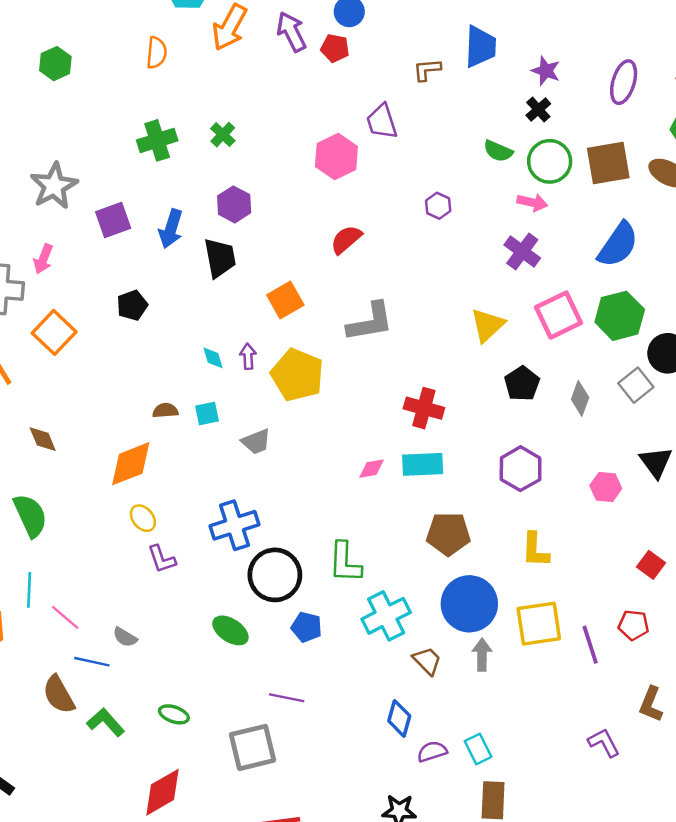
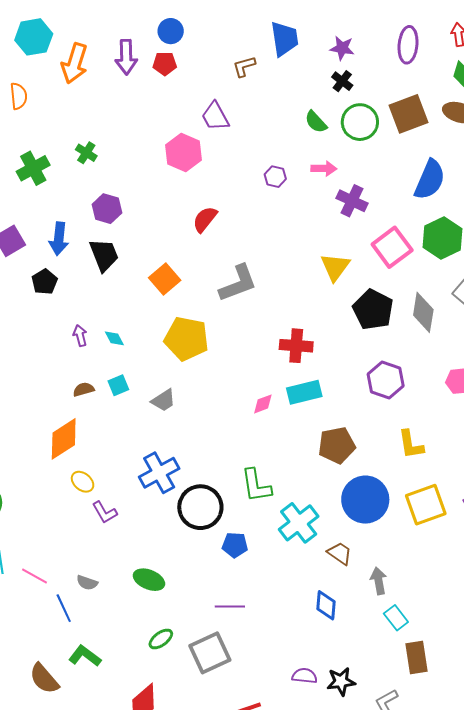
purple arrow: (291, 32) -> (126, 57), turned -144
green semicircle: (498, 151) -> (316, 122), turned 35
pink arrow: (532, 202) -> (324, 168), moved
black pentagon: (132, 305) -> (45, 282), moved
purple arrow: (248, 356) -> (80, 336), moved
black pentagon: (522, 384) -> (373, 310), size x1.4
gray diamond: (580, 398) -> (423, 312), size x1.4
green ellipse: (230, 630) -> (149, 580), moved
gray arrow: (482, 655) -> (379, 581), moved
blue line: (92, 662) -> (64, 608), turned 64
brown semicircle: (59, 695) -> (44, 679), moved
green ellipse: (174, 714) -> (161, 639), moved, turned -45
purple semicircle: (432, 752) -> (305, 676), moved, turned 35

